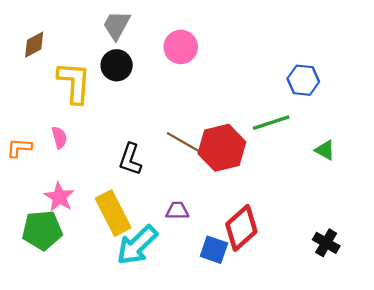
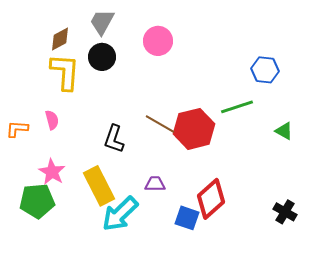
brown diamond: (34, 45) -> (60, 39), moved

